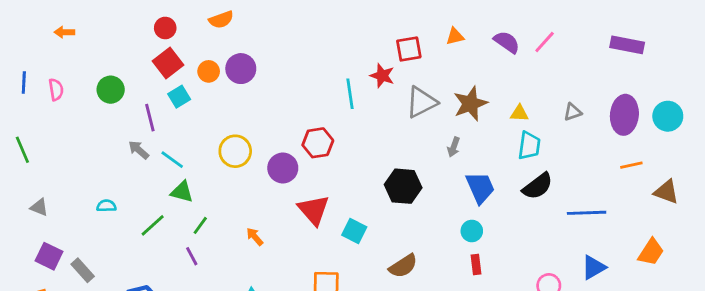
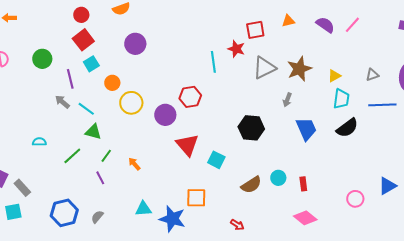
orange circle: (209, 71) -> (112, 83), moved
yellow triangle: (519, 113) -> (334, 76), turned -32
blue line: (587, 213) -> (382, 105), moved
cyan circle: (472, 231) -> (278, 178), moved
orange arrow: (255, 237) -> (134, 164), moved

